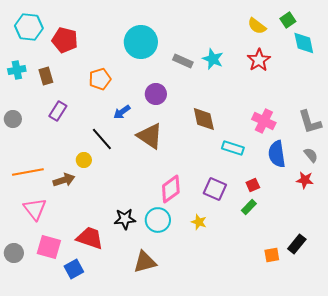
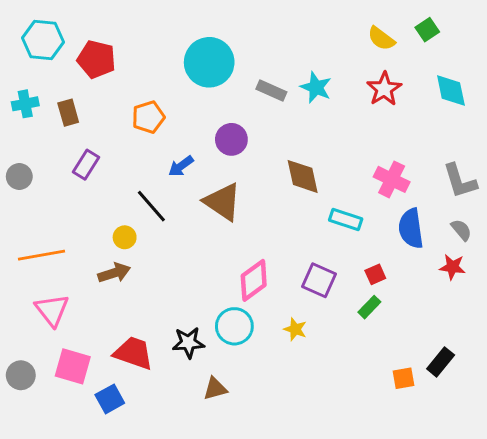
cyan diamond: (304, 43) -> (451, 90), moved
brown arrow: (64, 180) -> (114, 273), moved
black star: (125, 219) -> (188, 343), moved
brown triangle: (145, 262) -> (215, 389), size x0.7

